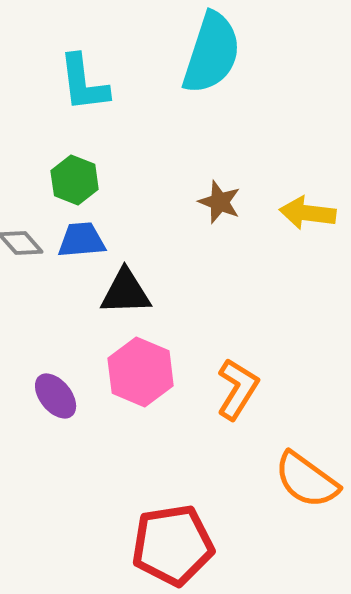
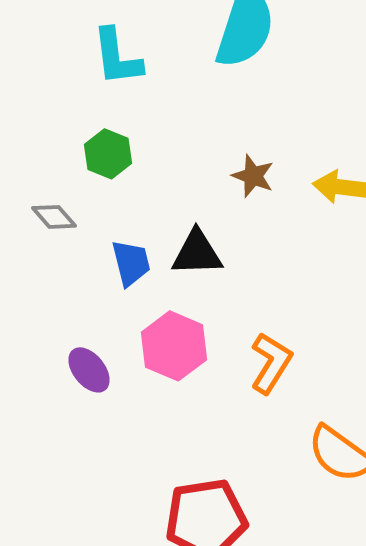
blue trapezoid: (82, 240) -> (131, 263), moved, turned 81
black triangle: (126, 292) -> (197, 253), moved

